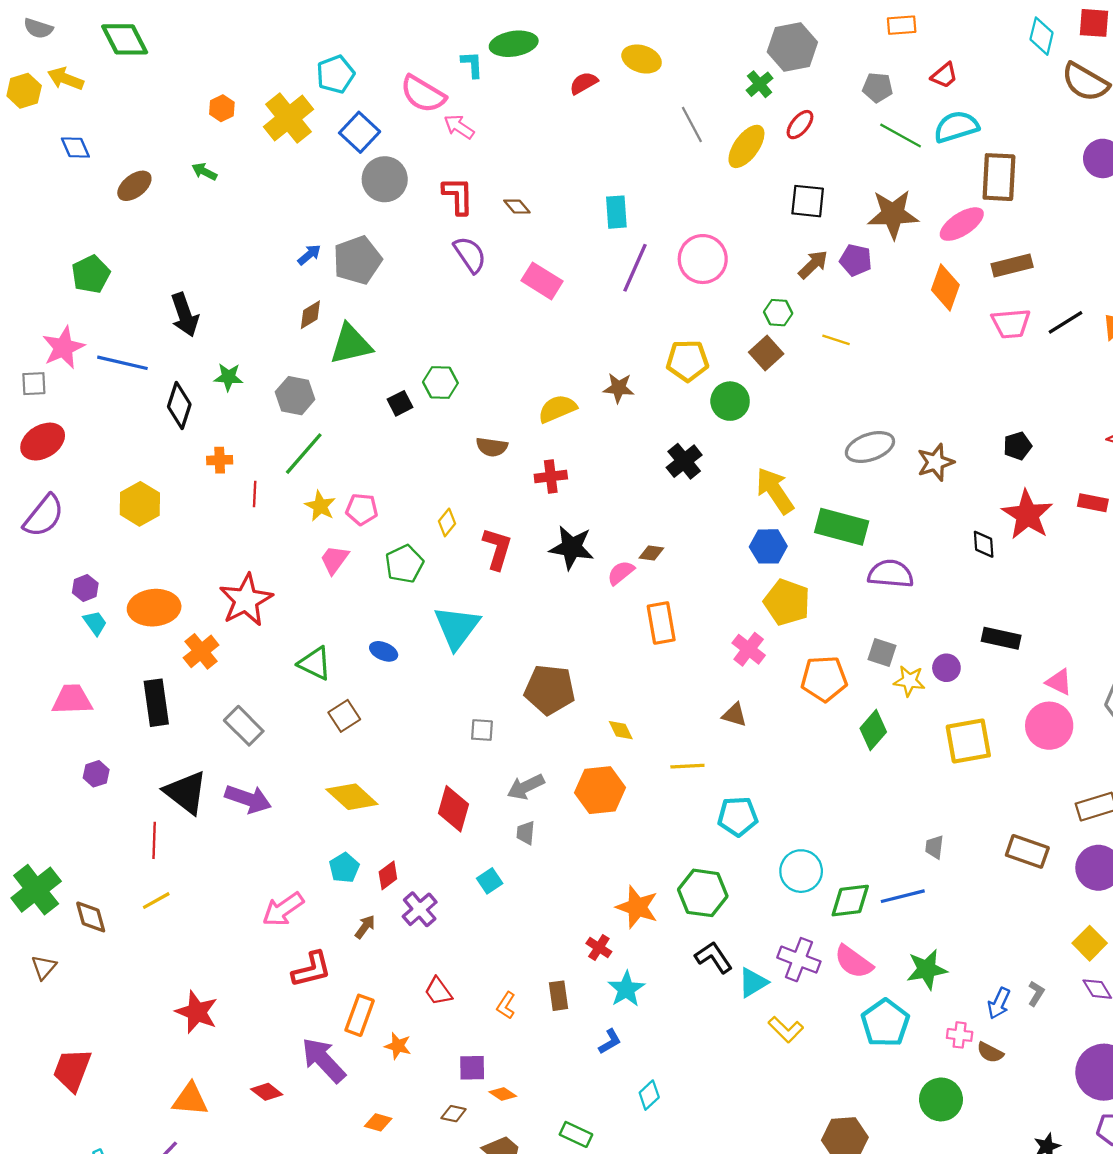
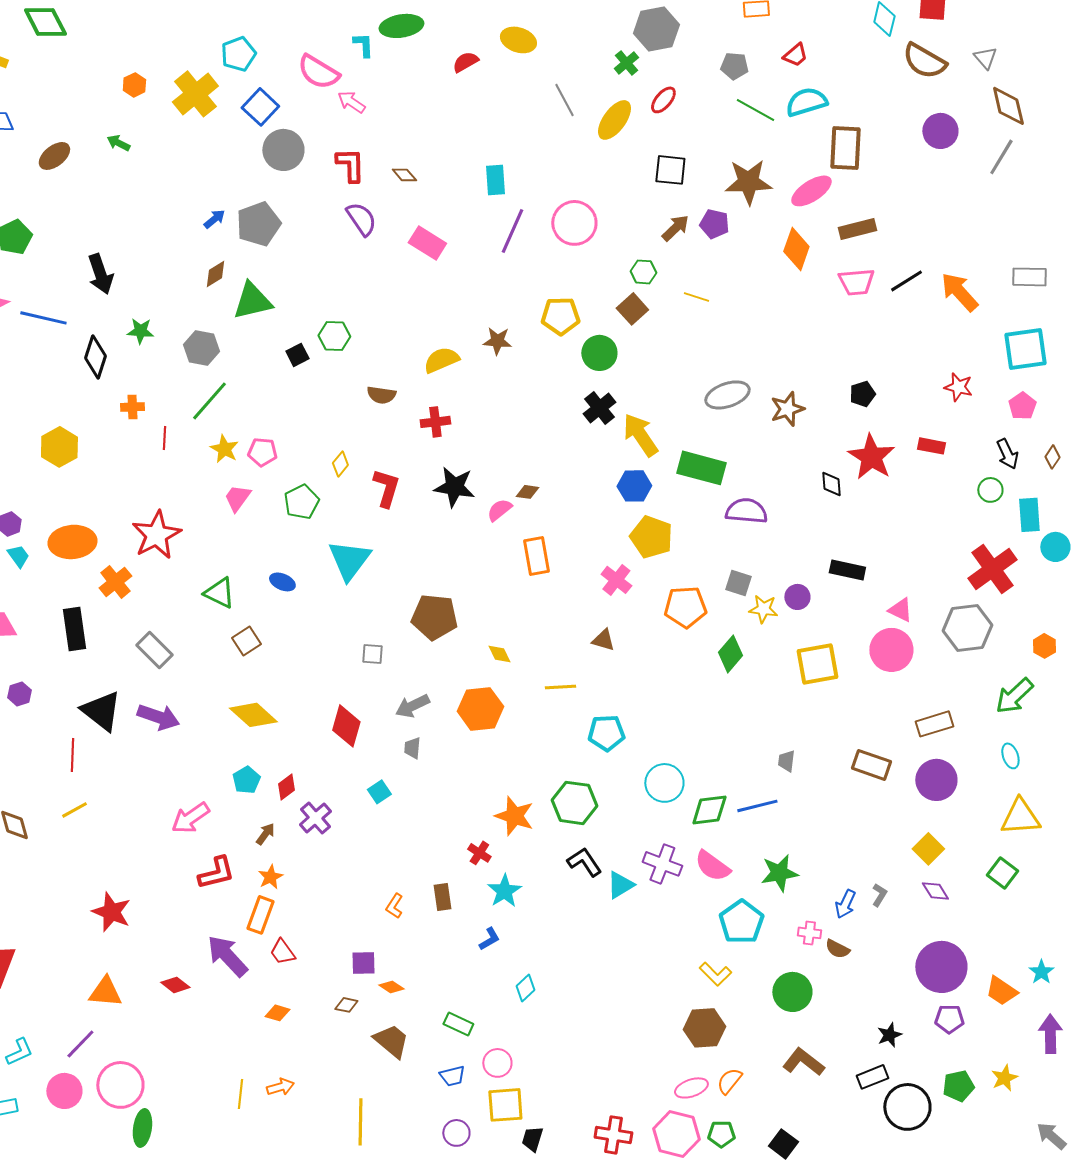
black cross: (684, 461) -> (599, 408), moved
red trapezoid: (438, 991) -> (282, 952), moved
yellow L-shape: (786, 1030) -> (715, 974), moved
orange star: (398, 1046) -> (270, 877), moved, turned 30

